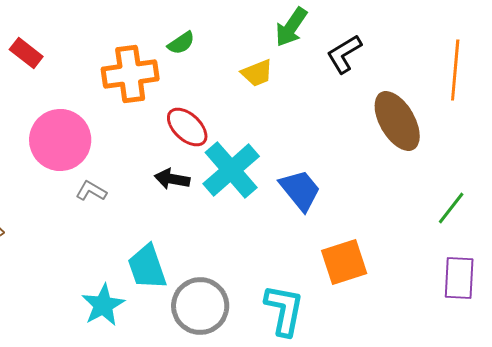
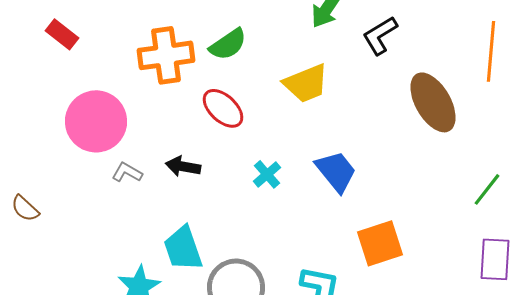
green semicircle: (181, 43) -> (228, 44), moved, size x1.4
yellow trapezoid: (257, 73) -> (306, 83), moved, size x1.4
cyan cross: (231, 170) -> (267, 174), moved, size x0.5
black arrow: (172, 179) -> (183, 166), moved

